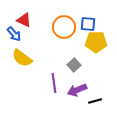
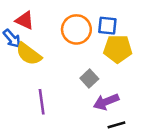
yellow semicircle: (22, 58) -> (29, 54), moved
purple line: (54, 83) -> (42, 102), moved
purple arrow: (77, 90) -> (106, 102), moved

